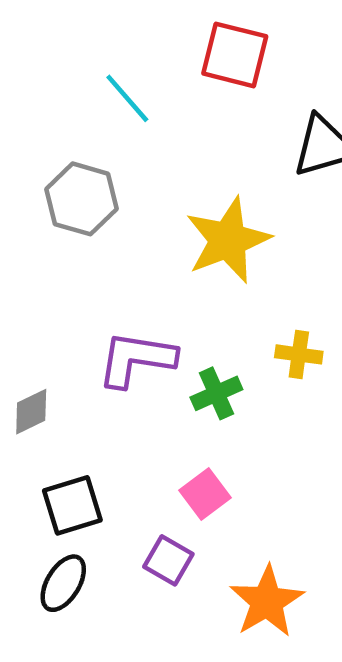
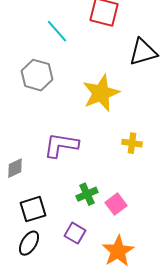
green cross: (216, 393) -> (87, 194), moved
pink square: (205, 494) -> (116, 204), moved

